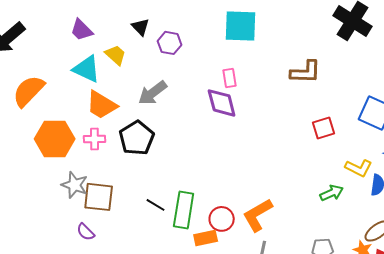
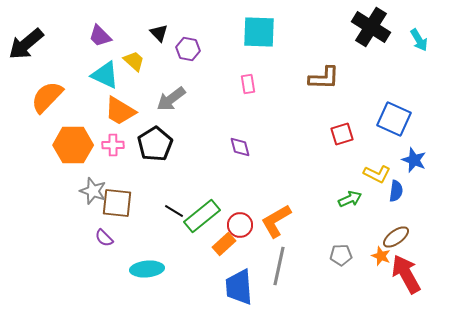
purple diamond: (222, 103) -> (240, 147), moved, size x0.7
green rectangle: (184, 210) -> (202, 216), turned 42
orange rectangle: (206, 238) -> (224, 244), turned -30

